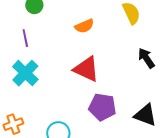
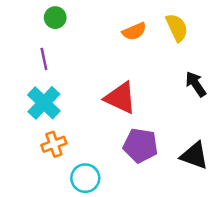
orange semicircle: (84, 26) -> (134, 31), moved
orange cross: (13, 124) -> (54, 144), moved

